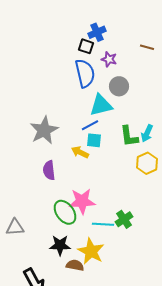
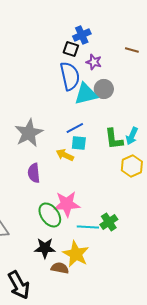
cyan triangle: (101, 105) -> (86, 94), moved

